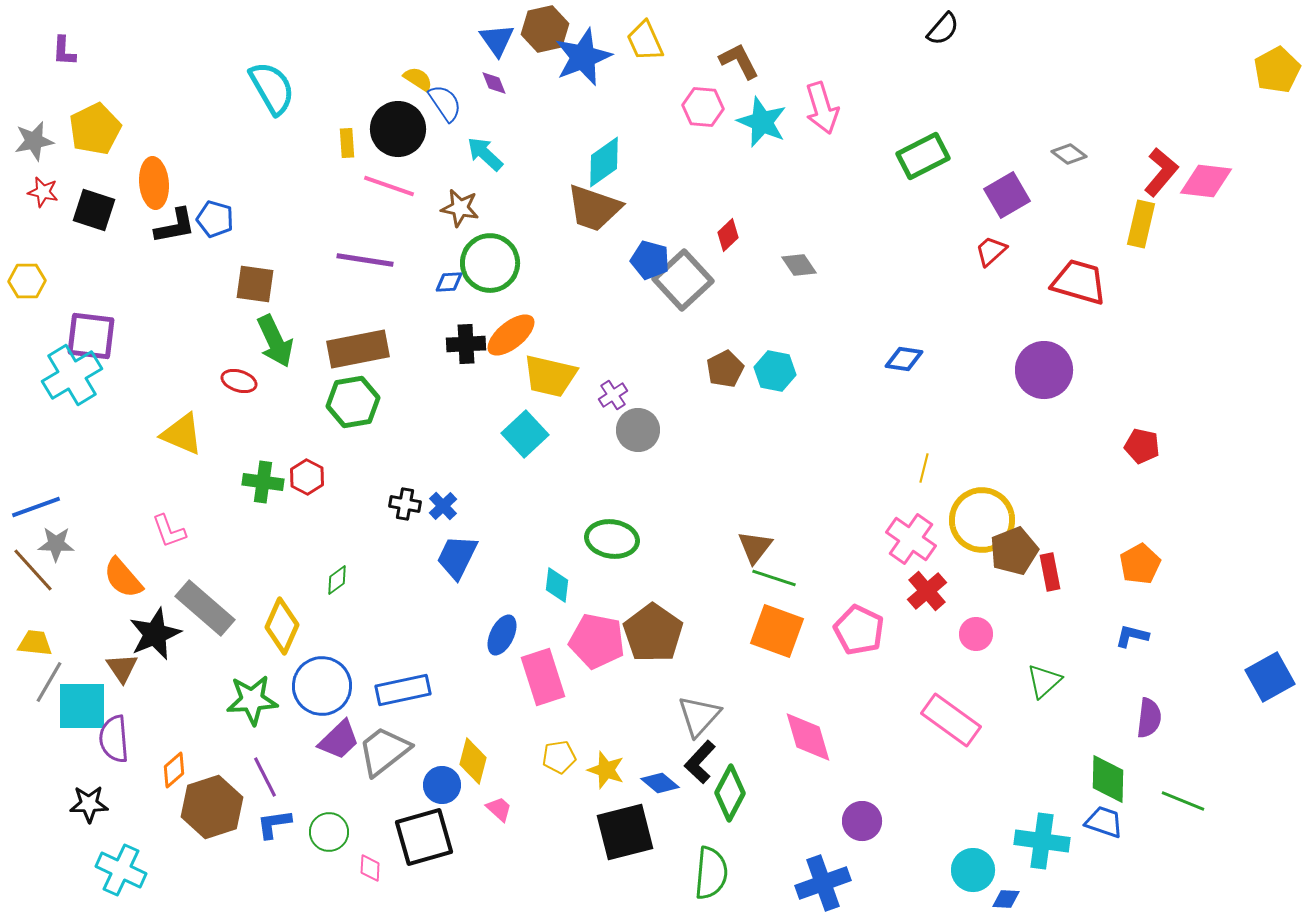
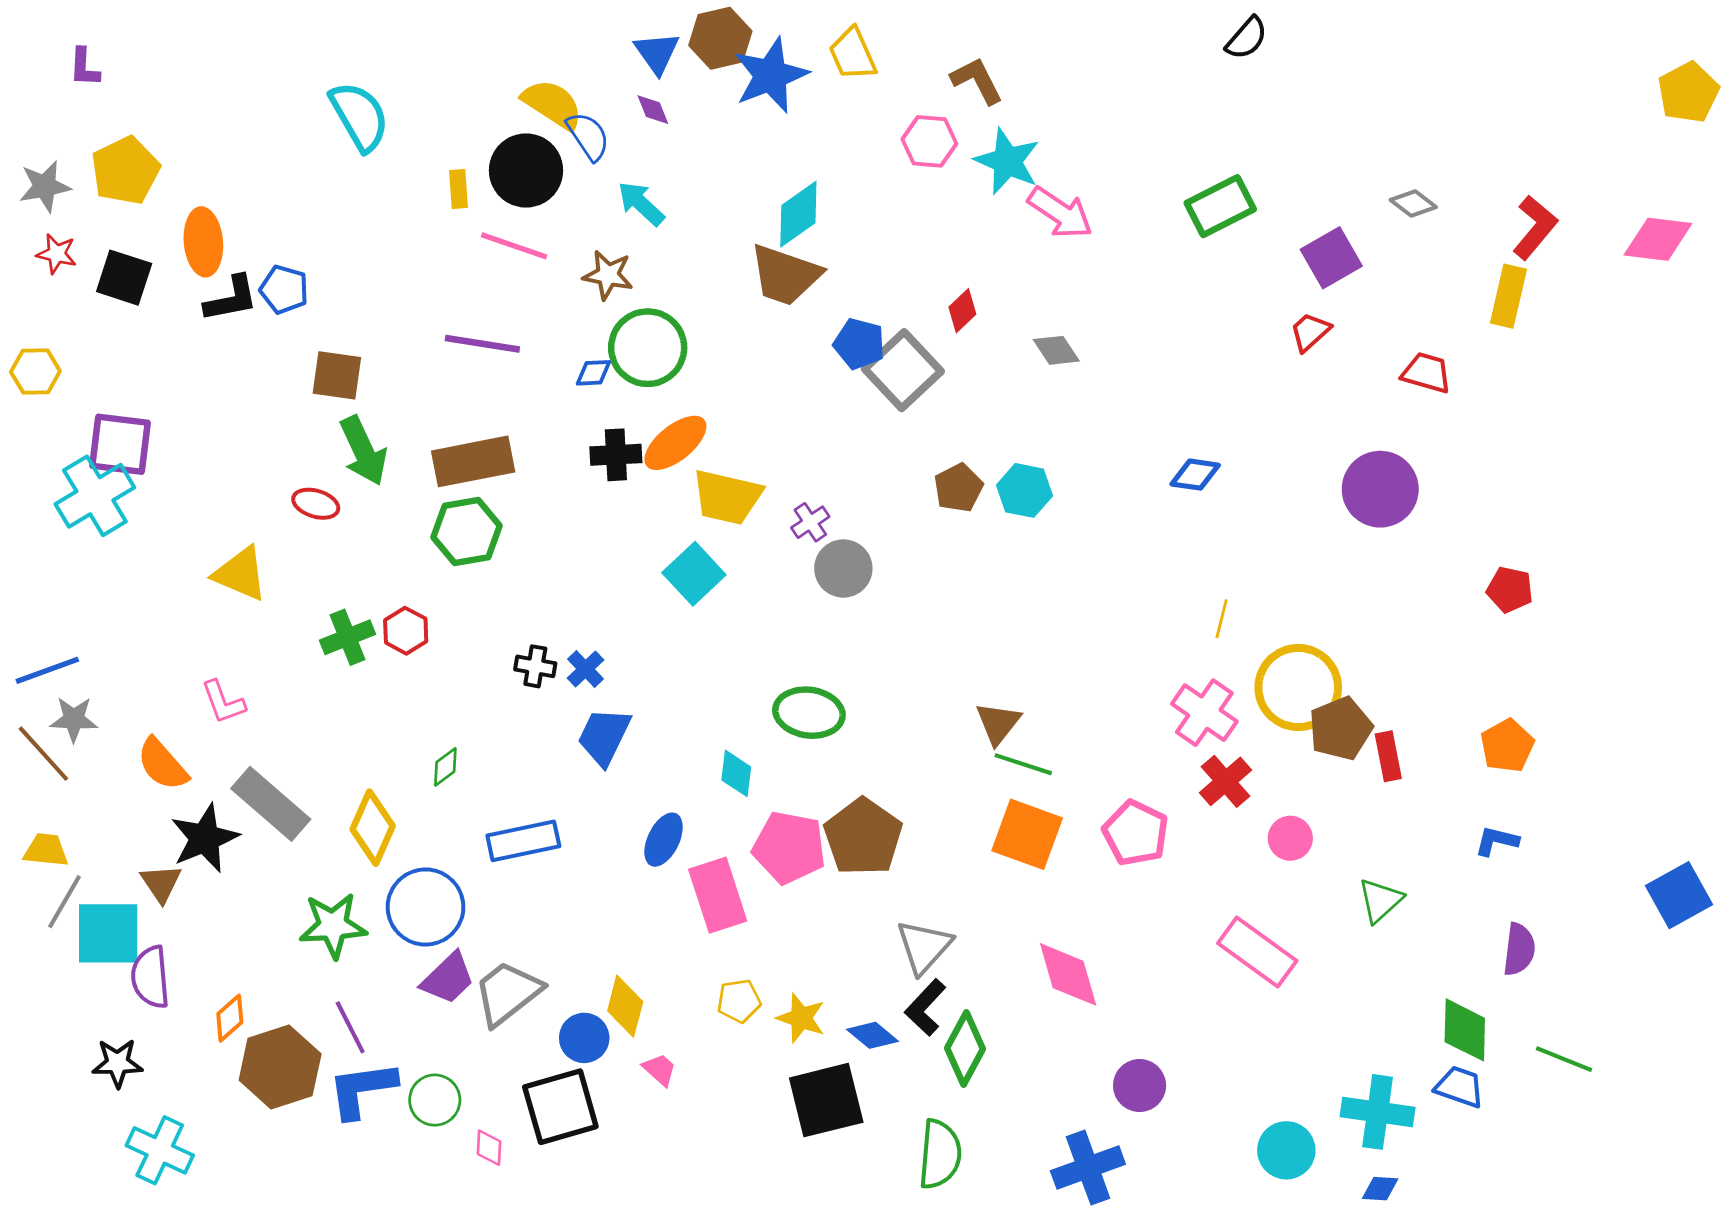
yellow semicircle: (418, 79) -> (552, 104), size x1.6
pink arrow: (822, 108) -> (1060, 213), moved, turned -39
pink diamond: (1206, 181) -> (1658, 239), moved
red trapezoid: (1079, 282) -> (1426, 373), size x0.7
green cross: (263, 482) -> (347, 637), turned -30
blue rectangle: (403, 690) -> (523, 841), moved
blue L-shape: (274, 824) -> (362, 1089), size x1.5
blue diamond: (1006, 899) -> (1380, 1189), moved

